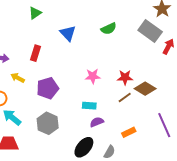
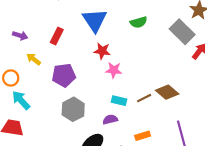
blue triangle: (68, 33) -> (95, 20), size x1.4
red star: (125, 77) -> (102, 51), moved
cyan rectangle: (89, 106) -> (119, 101), moved
gray hexagon: (48, 123) -> (73, 109), moved

